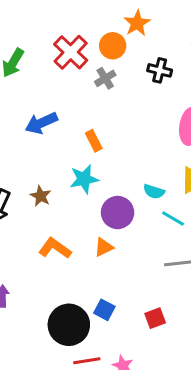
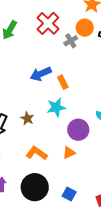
orange circle: (113, 46) -> (85, 28), moved
blue arrow: (41, 123) -> (41, 74), moved
black circle: (69, 325) -> (35, 187), moved

